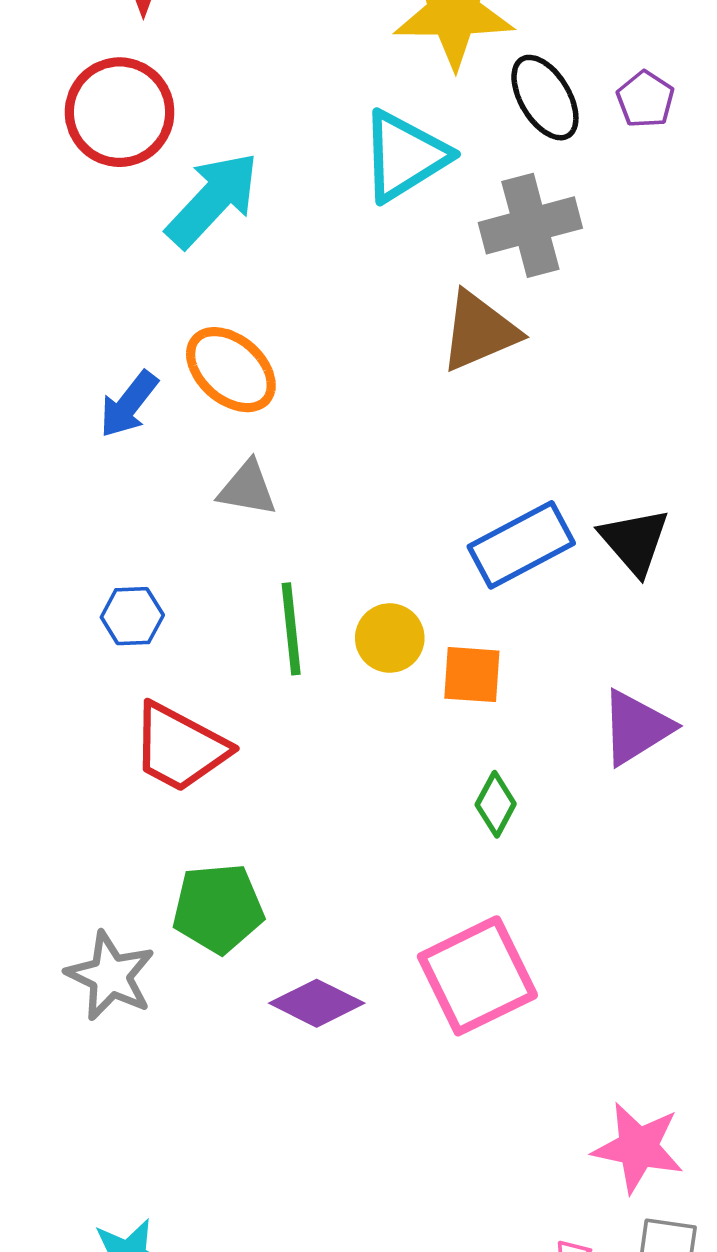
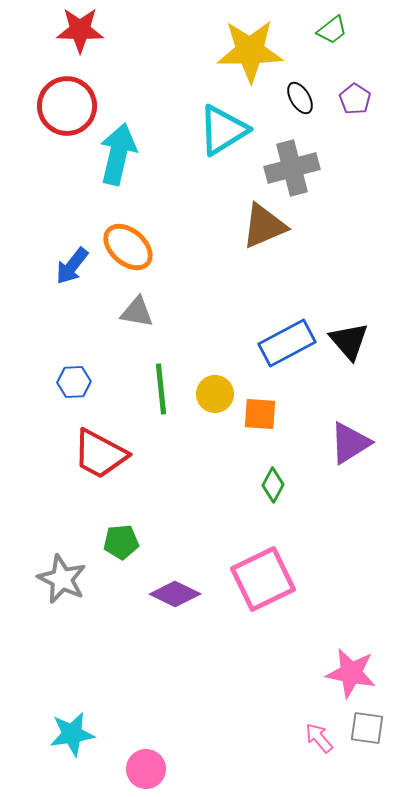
black ellipse: (545, 98) -> (300, 98), size x0.7
cyan arrow: (213, 200) -> (118, 154), turned -30
green pentagon: (218, 908) -> (121, 542), size x0.7

